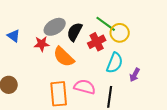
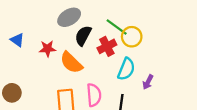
gray ellipse: (55, 27) -> (69, 17), moved
pink semicircle: (85, 87) -> (94, 95), turned 70

